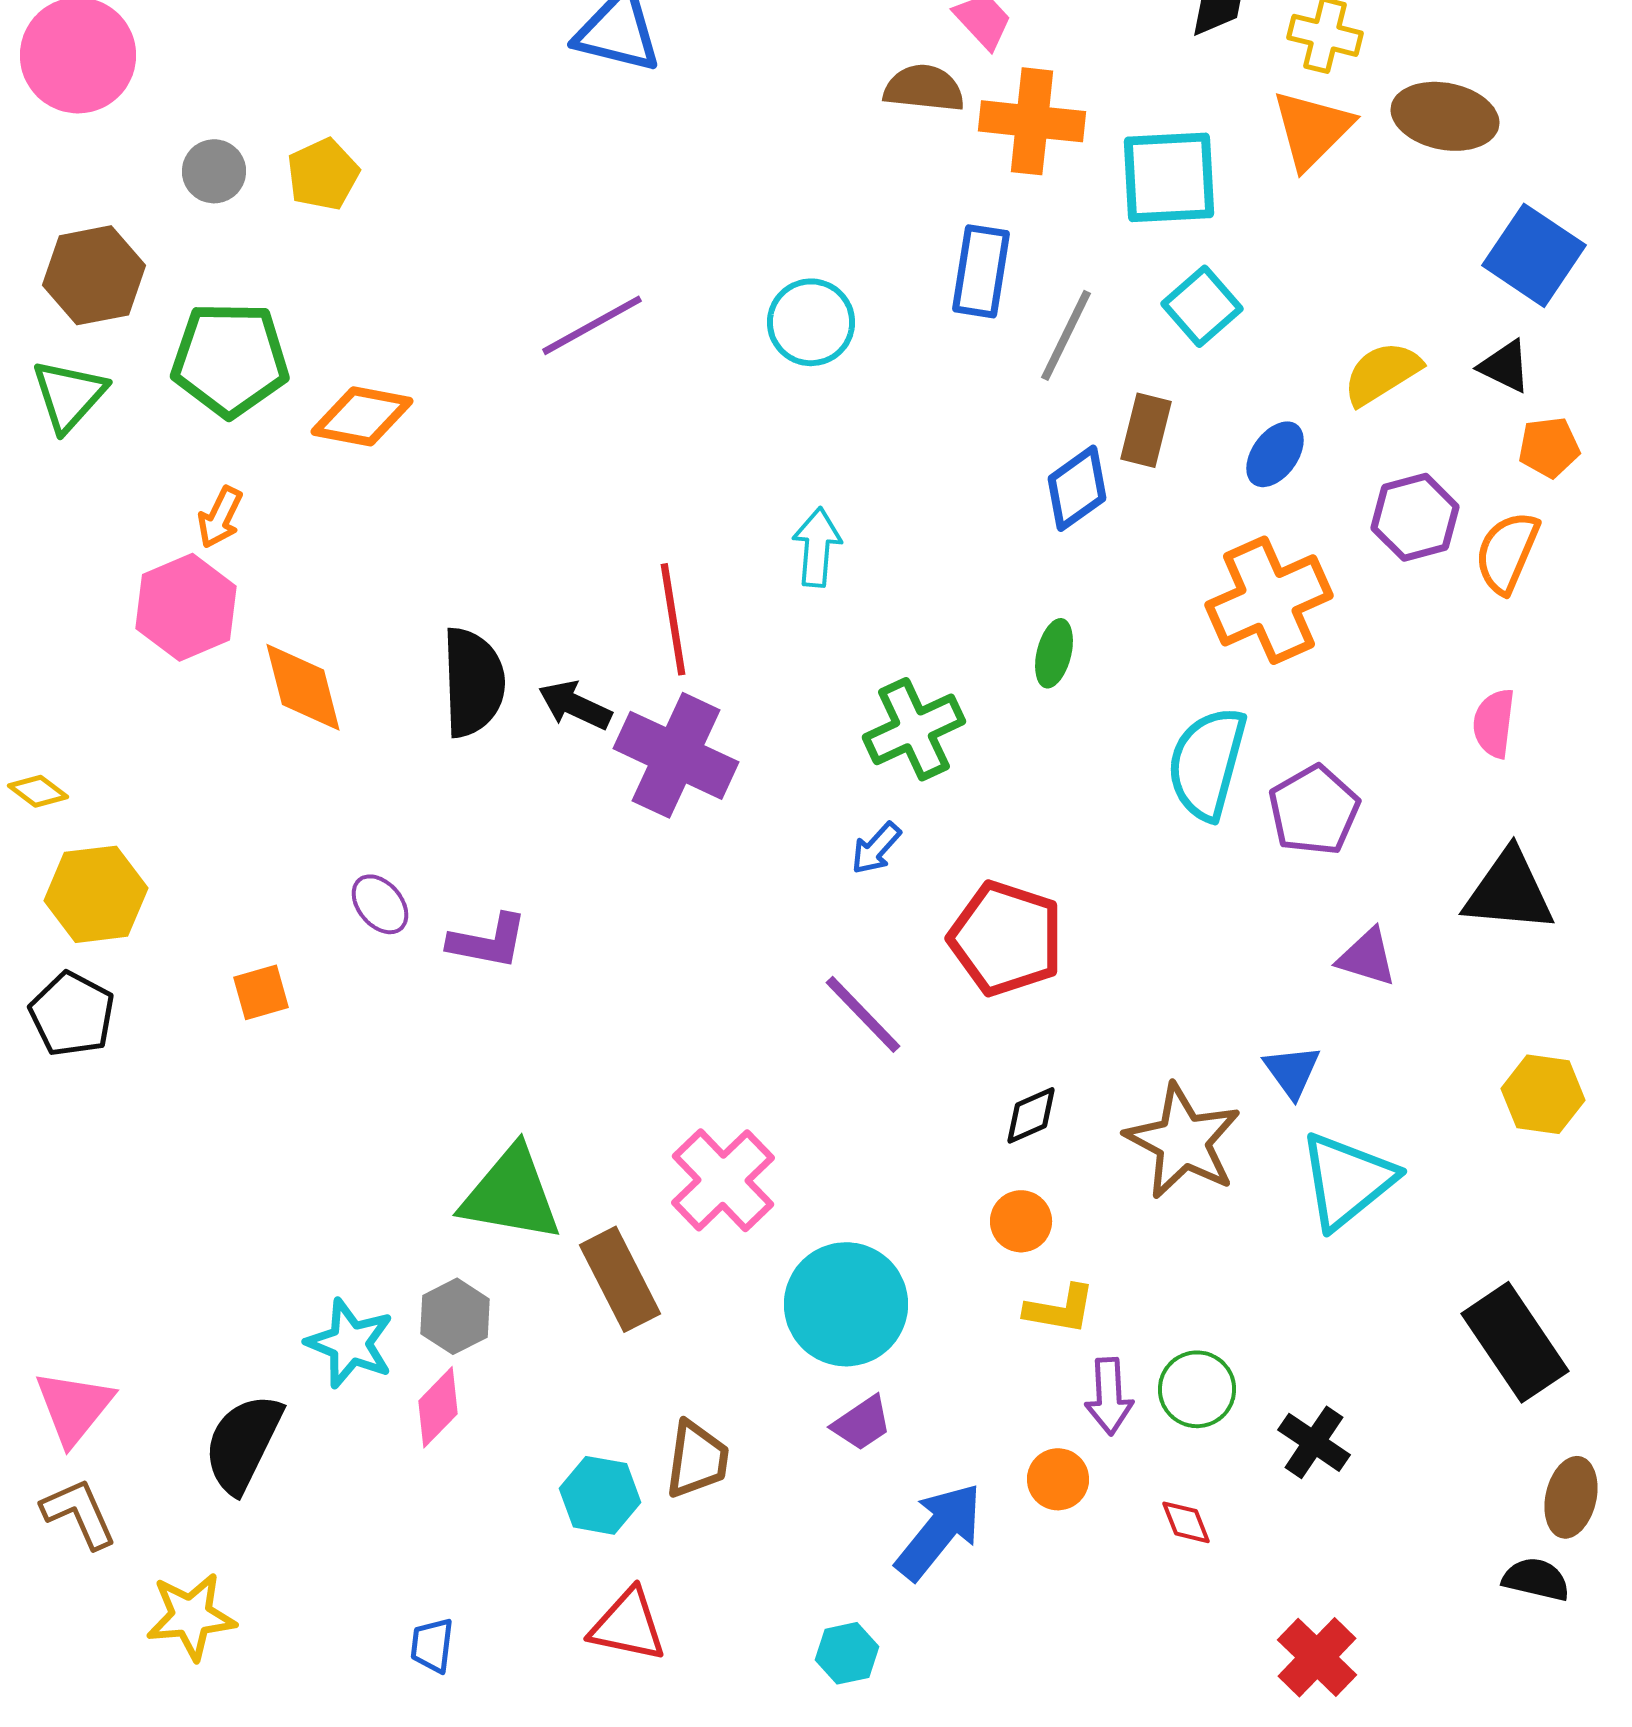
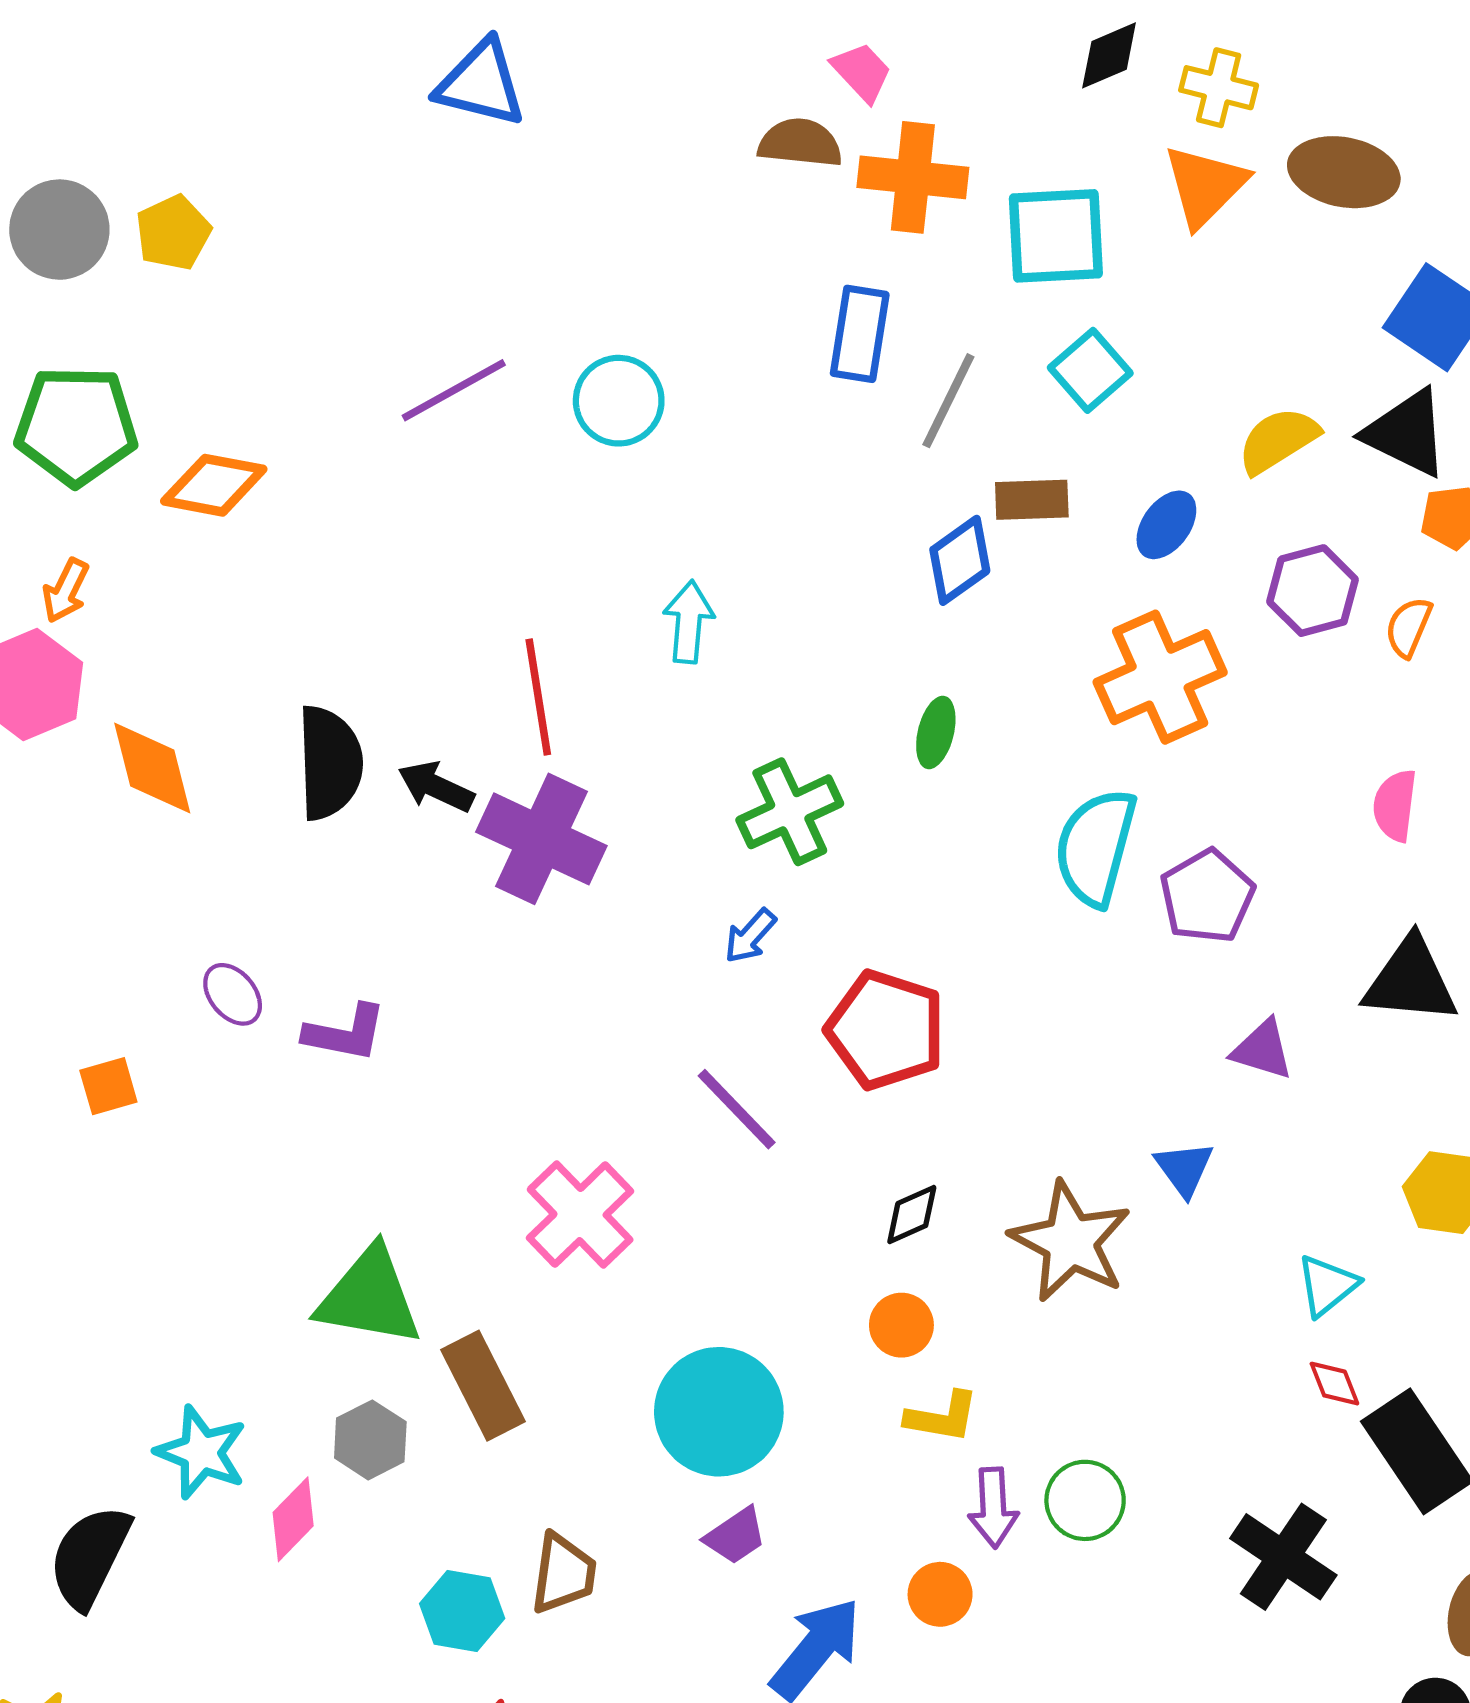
gray circle: (214, 171) -> (59, 230), size x1.5
cyan circle: (811, 322) -> (619, 401), moved
black triangle: (1505, 366) -> (1406, 433), size x1.6
brown rectangle: (1146, 430) -> (1032, 500), turned 74
orange semicircle: (1507, 552) -> (1409, 627), size x0.7
pink cross: (723, 1180) -> (580, 1215), moved
cyan triangle: (1347, 1180) -> (1327, 1285), moved, size x0.6
gray hexagon: (455, 1316) -> (370, 1440), moved
black cross: (1314, 1442) -> (1283, 1557), moved, size x1.4
red diamond: (1186, 1522) -> (1334, 1384), moved

